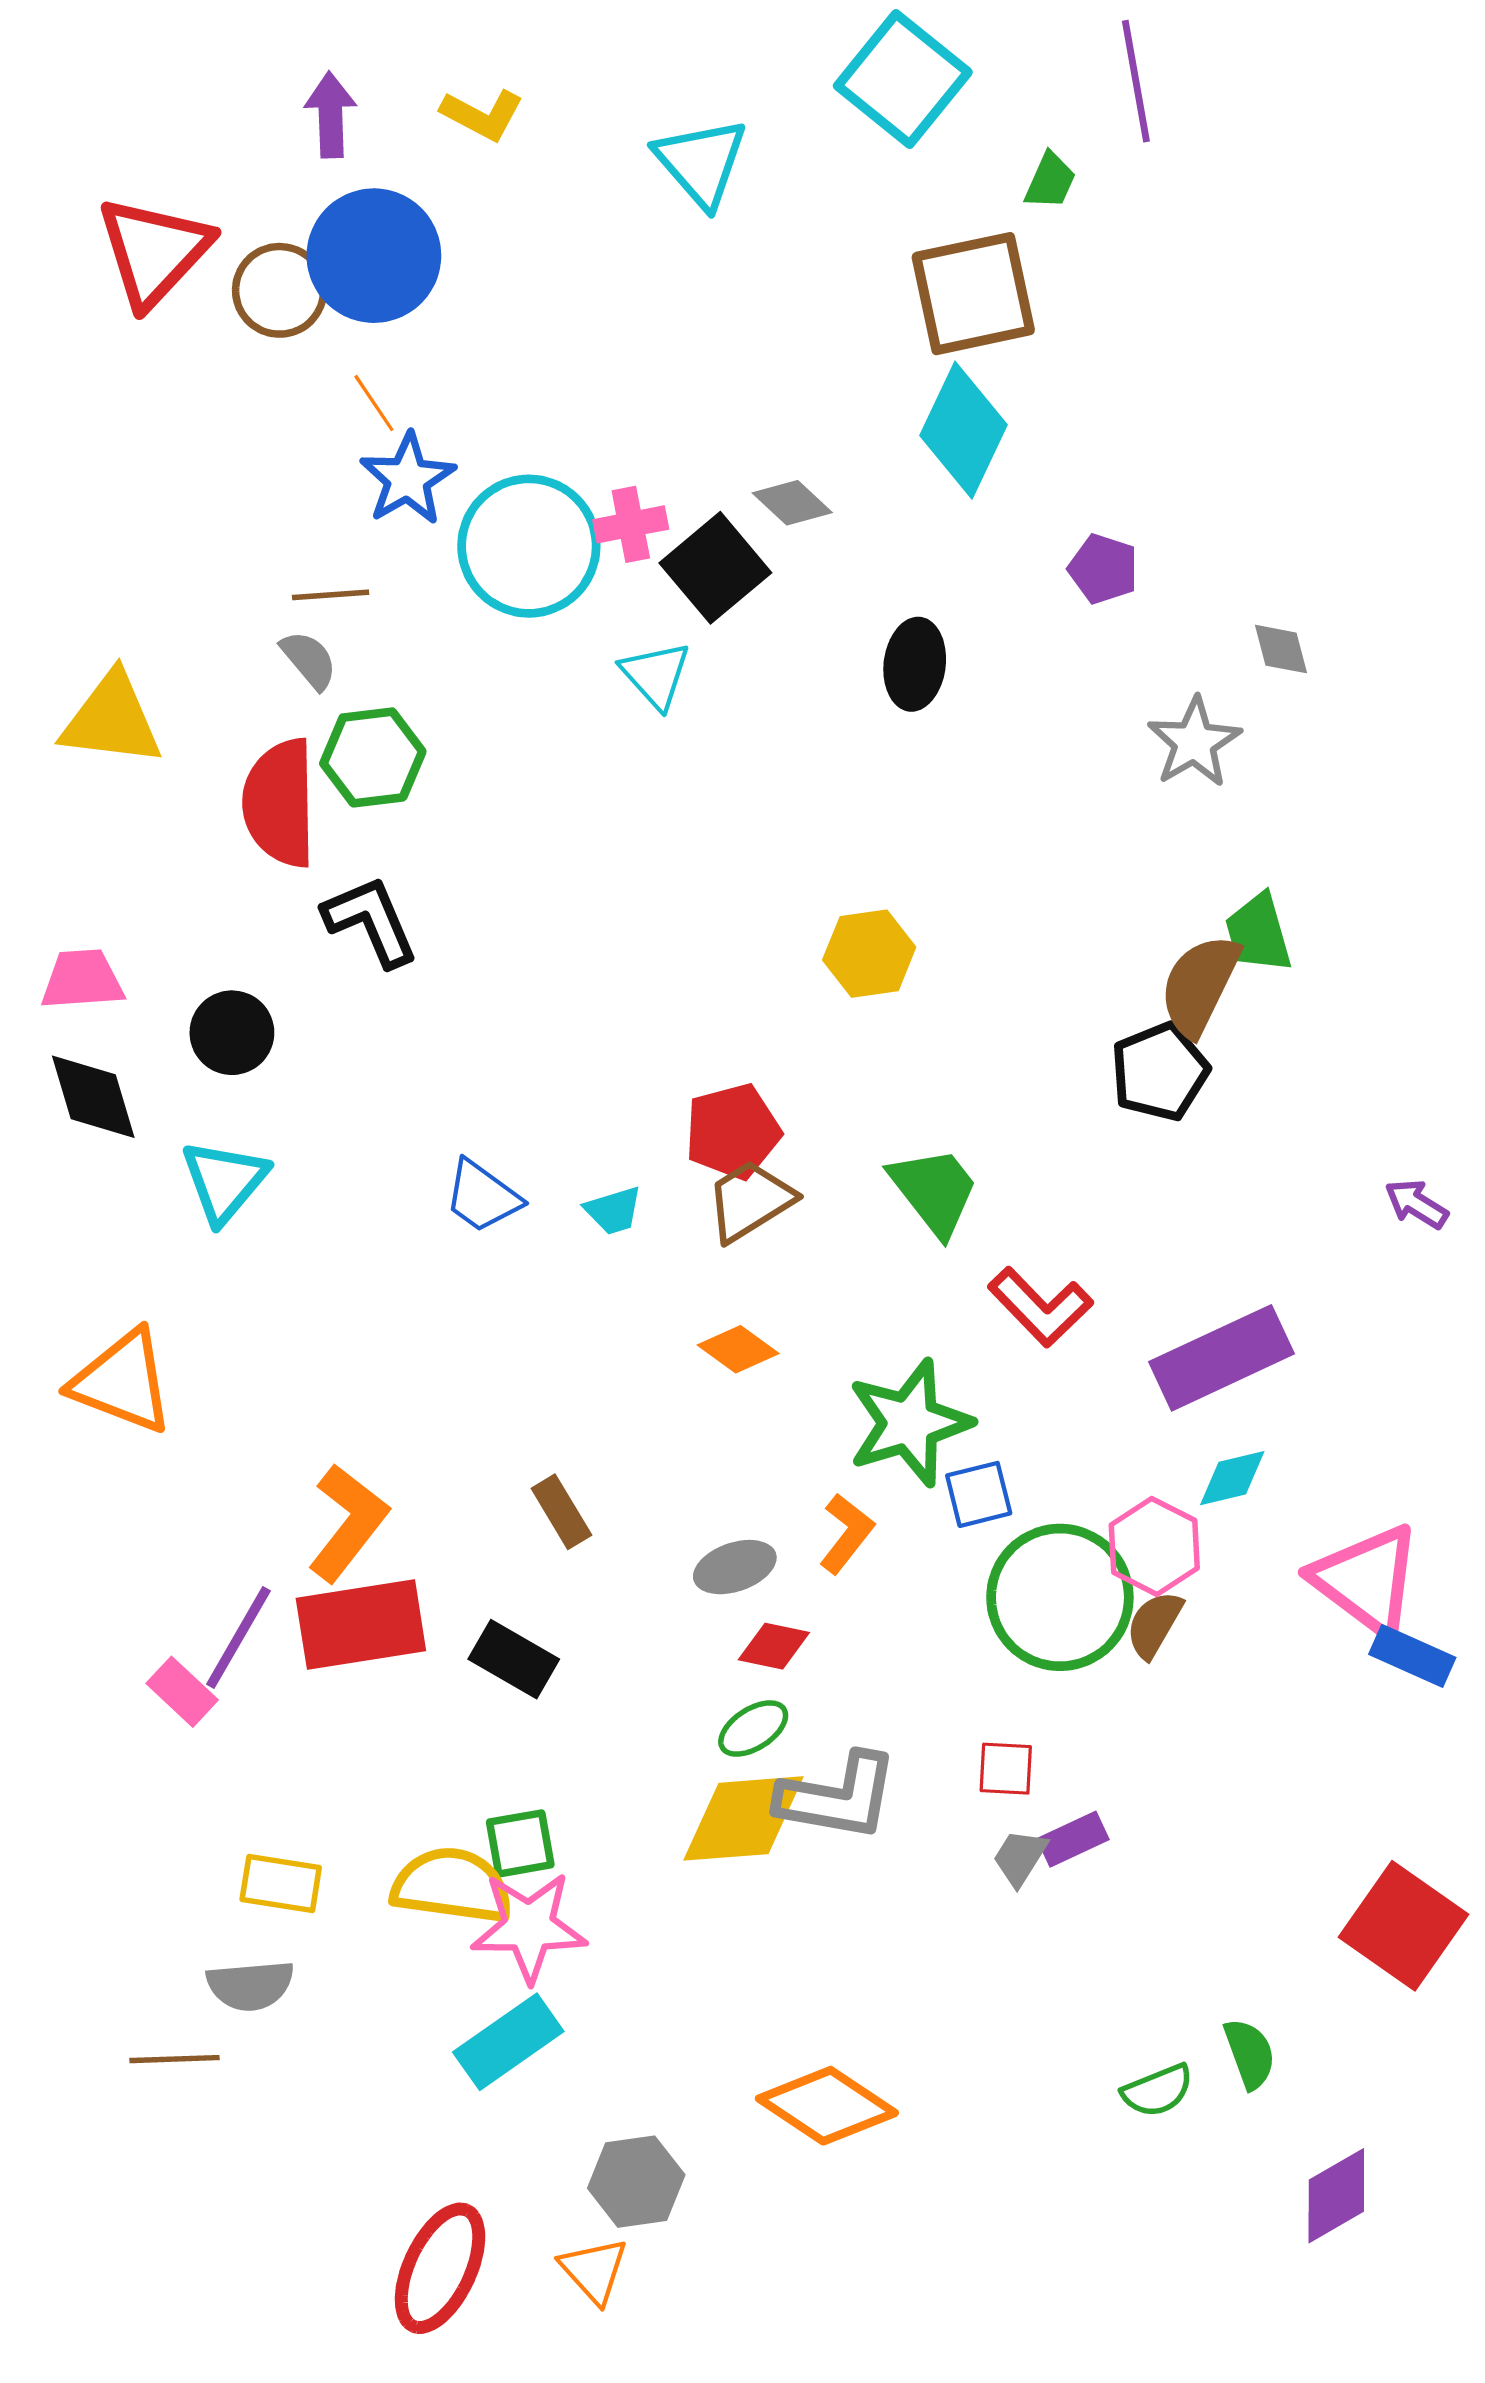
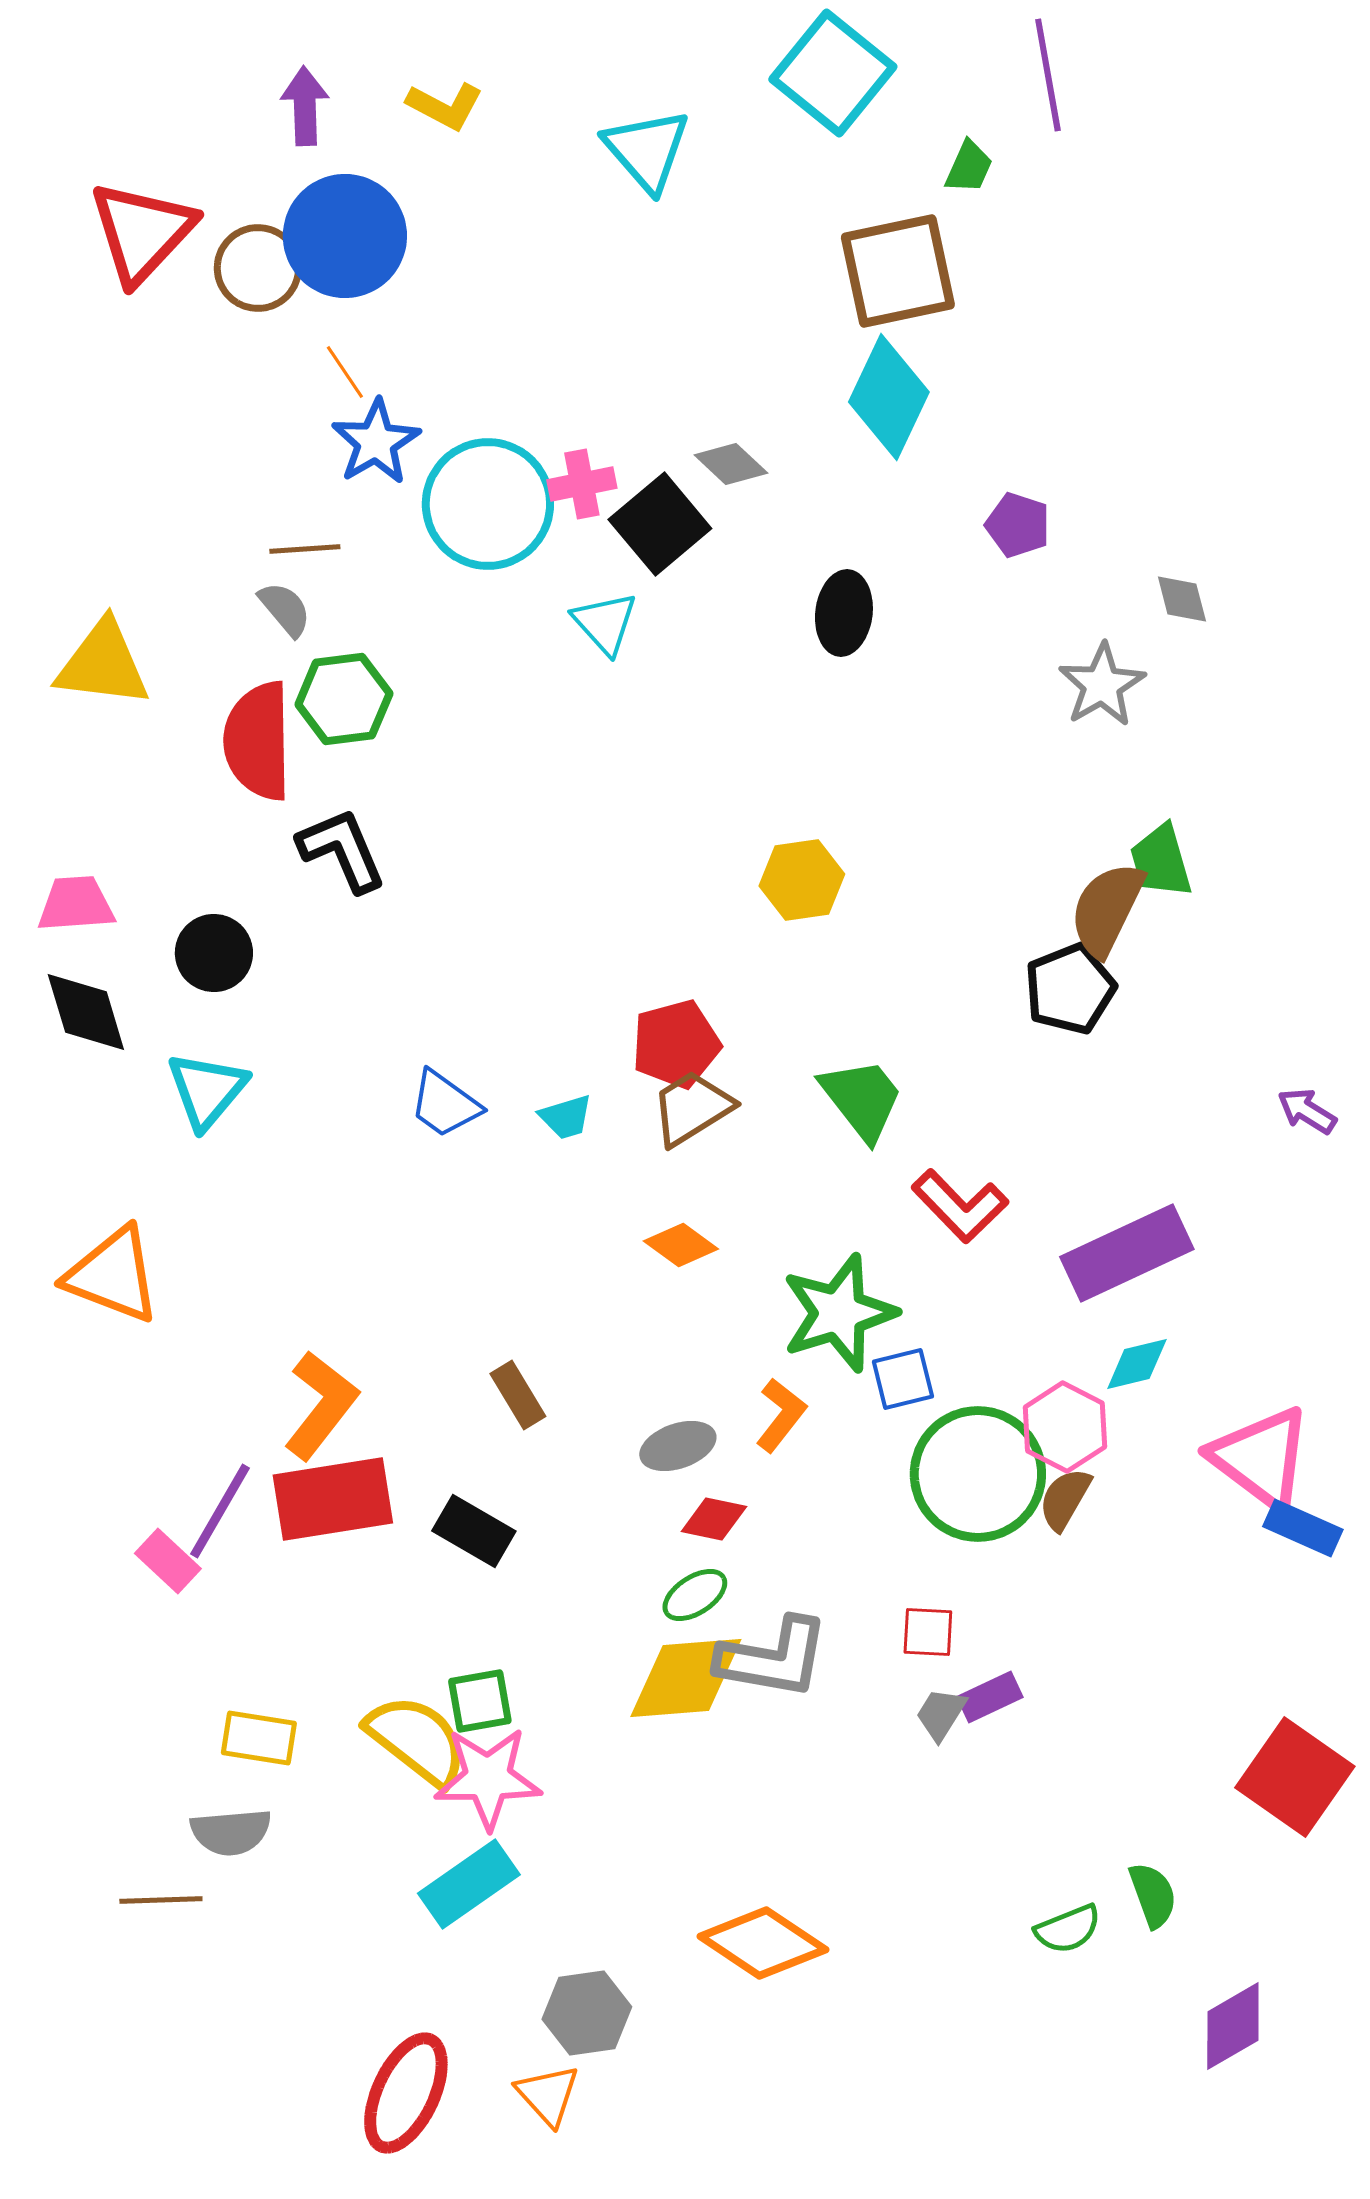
yellow semicircle: (452, 1886) -> (417, 1740), turned 30

